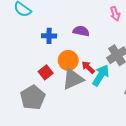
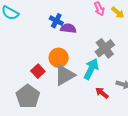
blue cross: (49, 36) -> (56, 21), moved, turned 32
red arrow: (88, 67) -> (102, 93), moved

